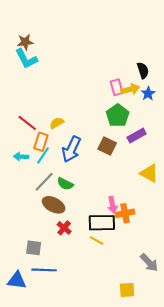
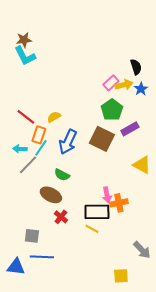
pink rectangle: (117, 87) -> (111, 83), turned 63
brown square: (107, 146) -> (102, 139), size x1.4
gray line: (44, 182) -> (28, 165), moved

